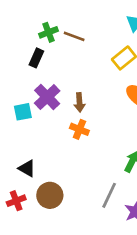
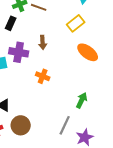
purple cross: (47, 97) -> (19, 52), turned -36
brown arrow: (79, 102) -> (43, 42), moved

